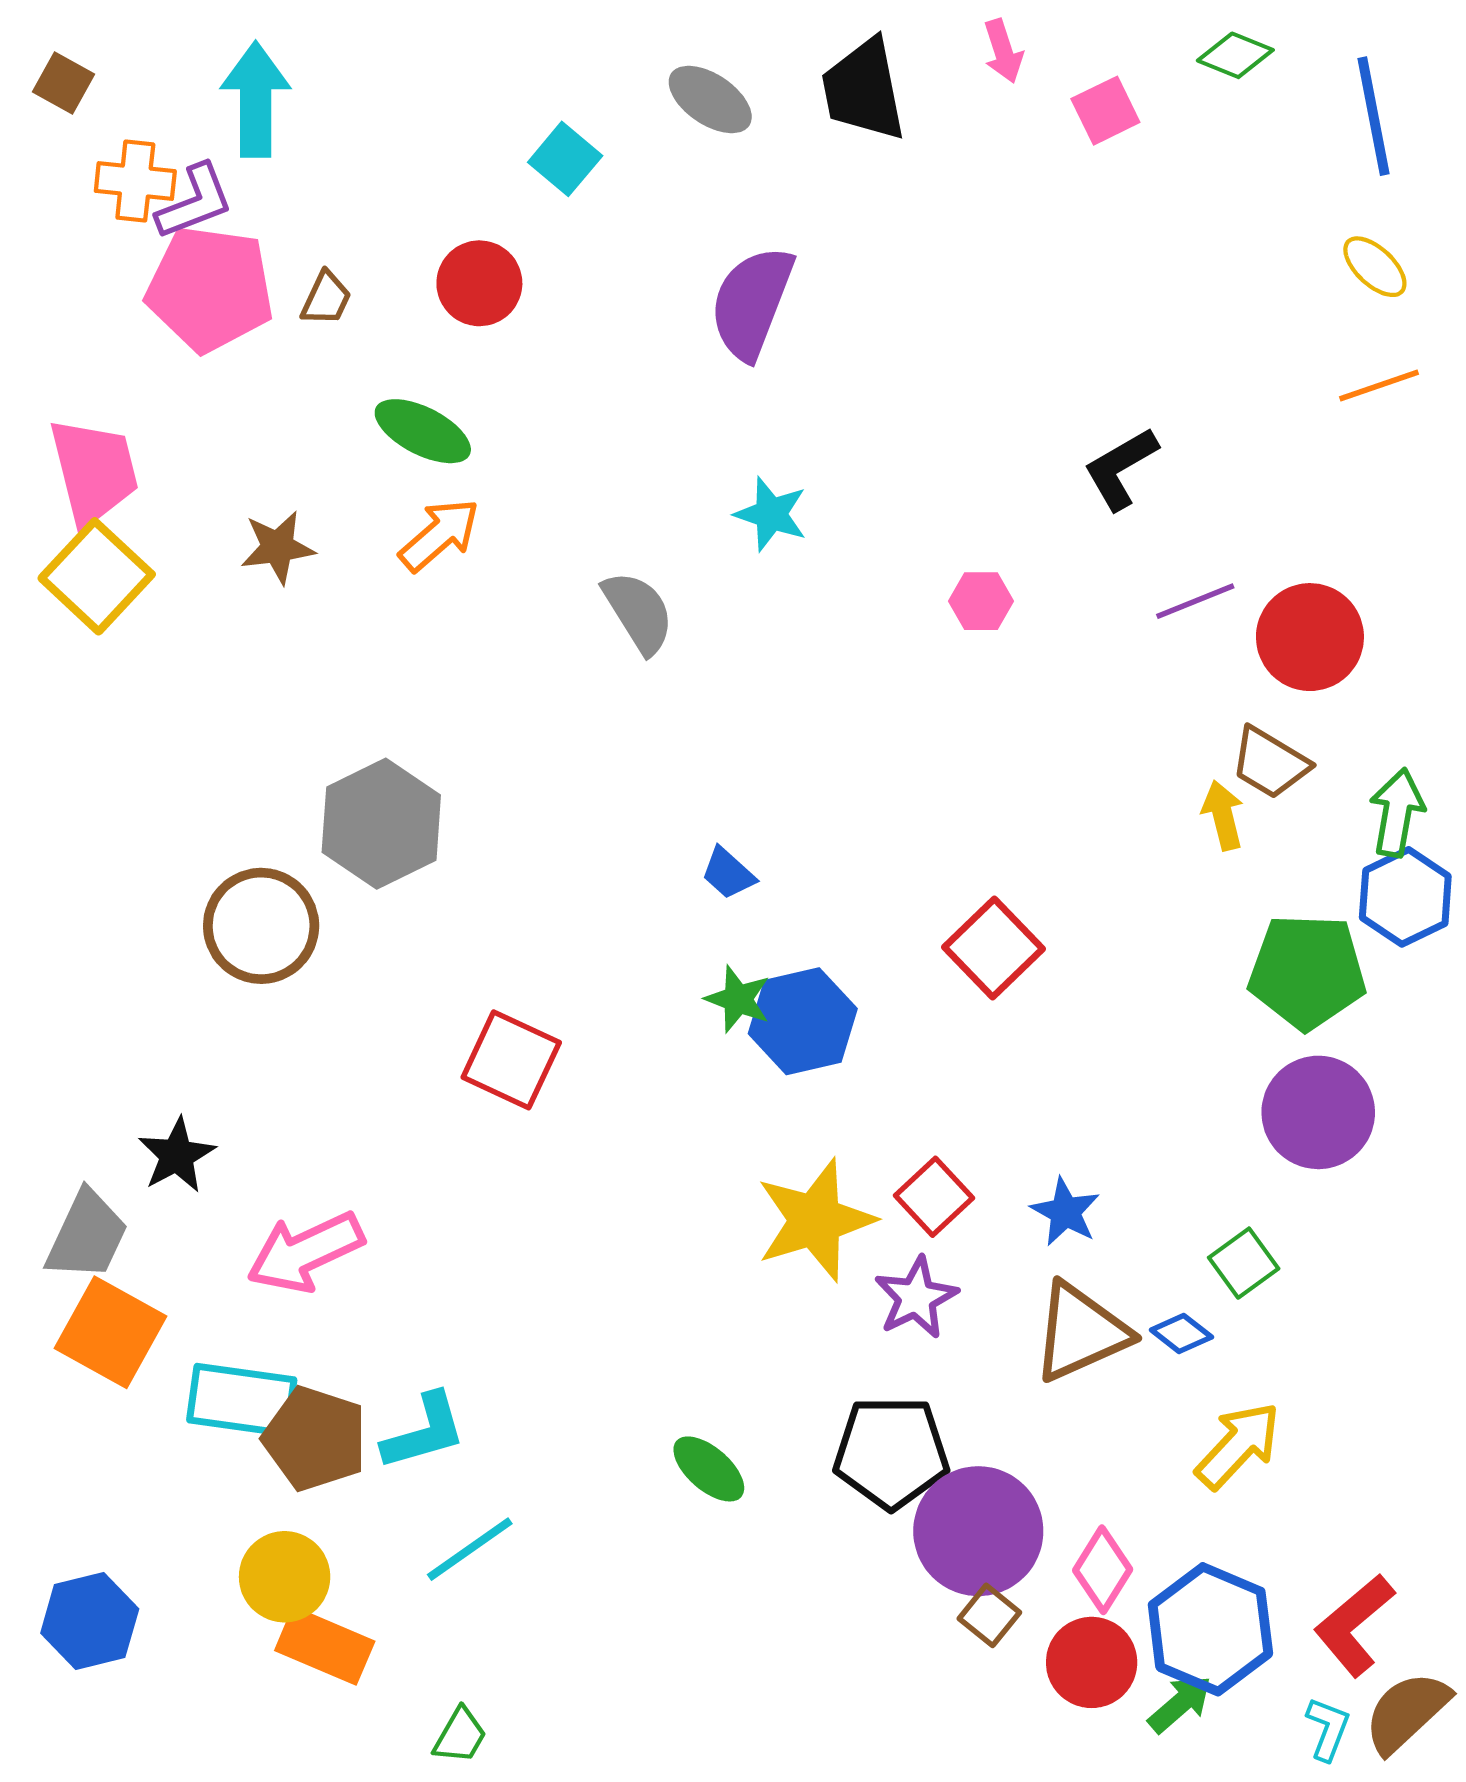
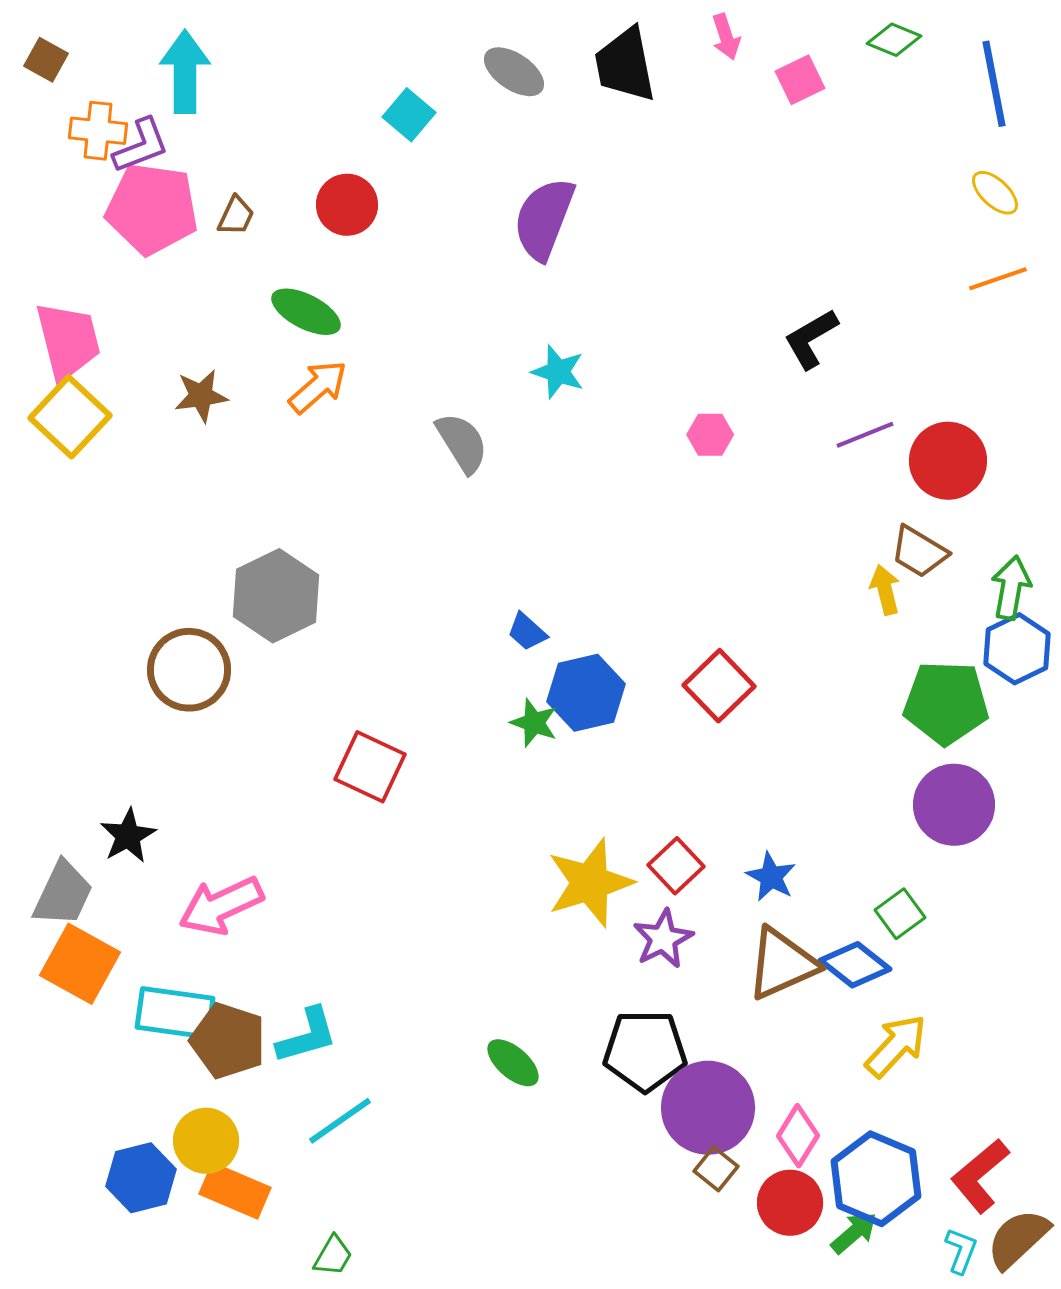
blue hexagon: (803, 1021) -> (586, 693), moved
blue diamond: (1181, 1334) -> (855, 965), size x1.6
blue hexagon: (90, 1621) -> (141, 1178), moved

